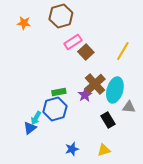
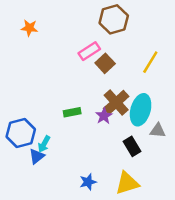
brown hexagon: (61, 16) -> (114, 19), moved
blue hexagon: (55, 109) -> (21, 133), moved
yellow triangle: (104, 150) -> (127, 183), size x1.5

